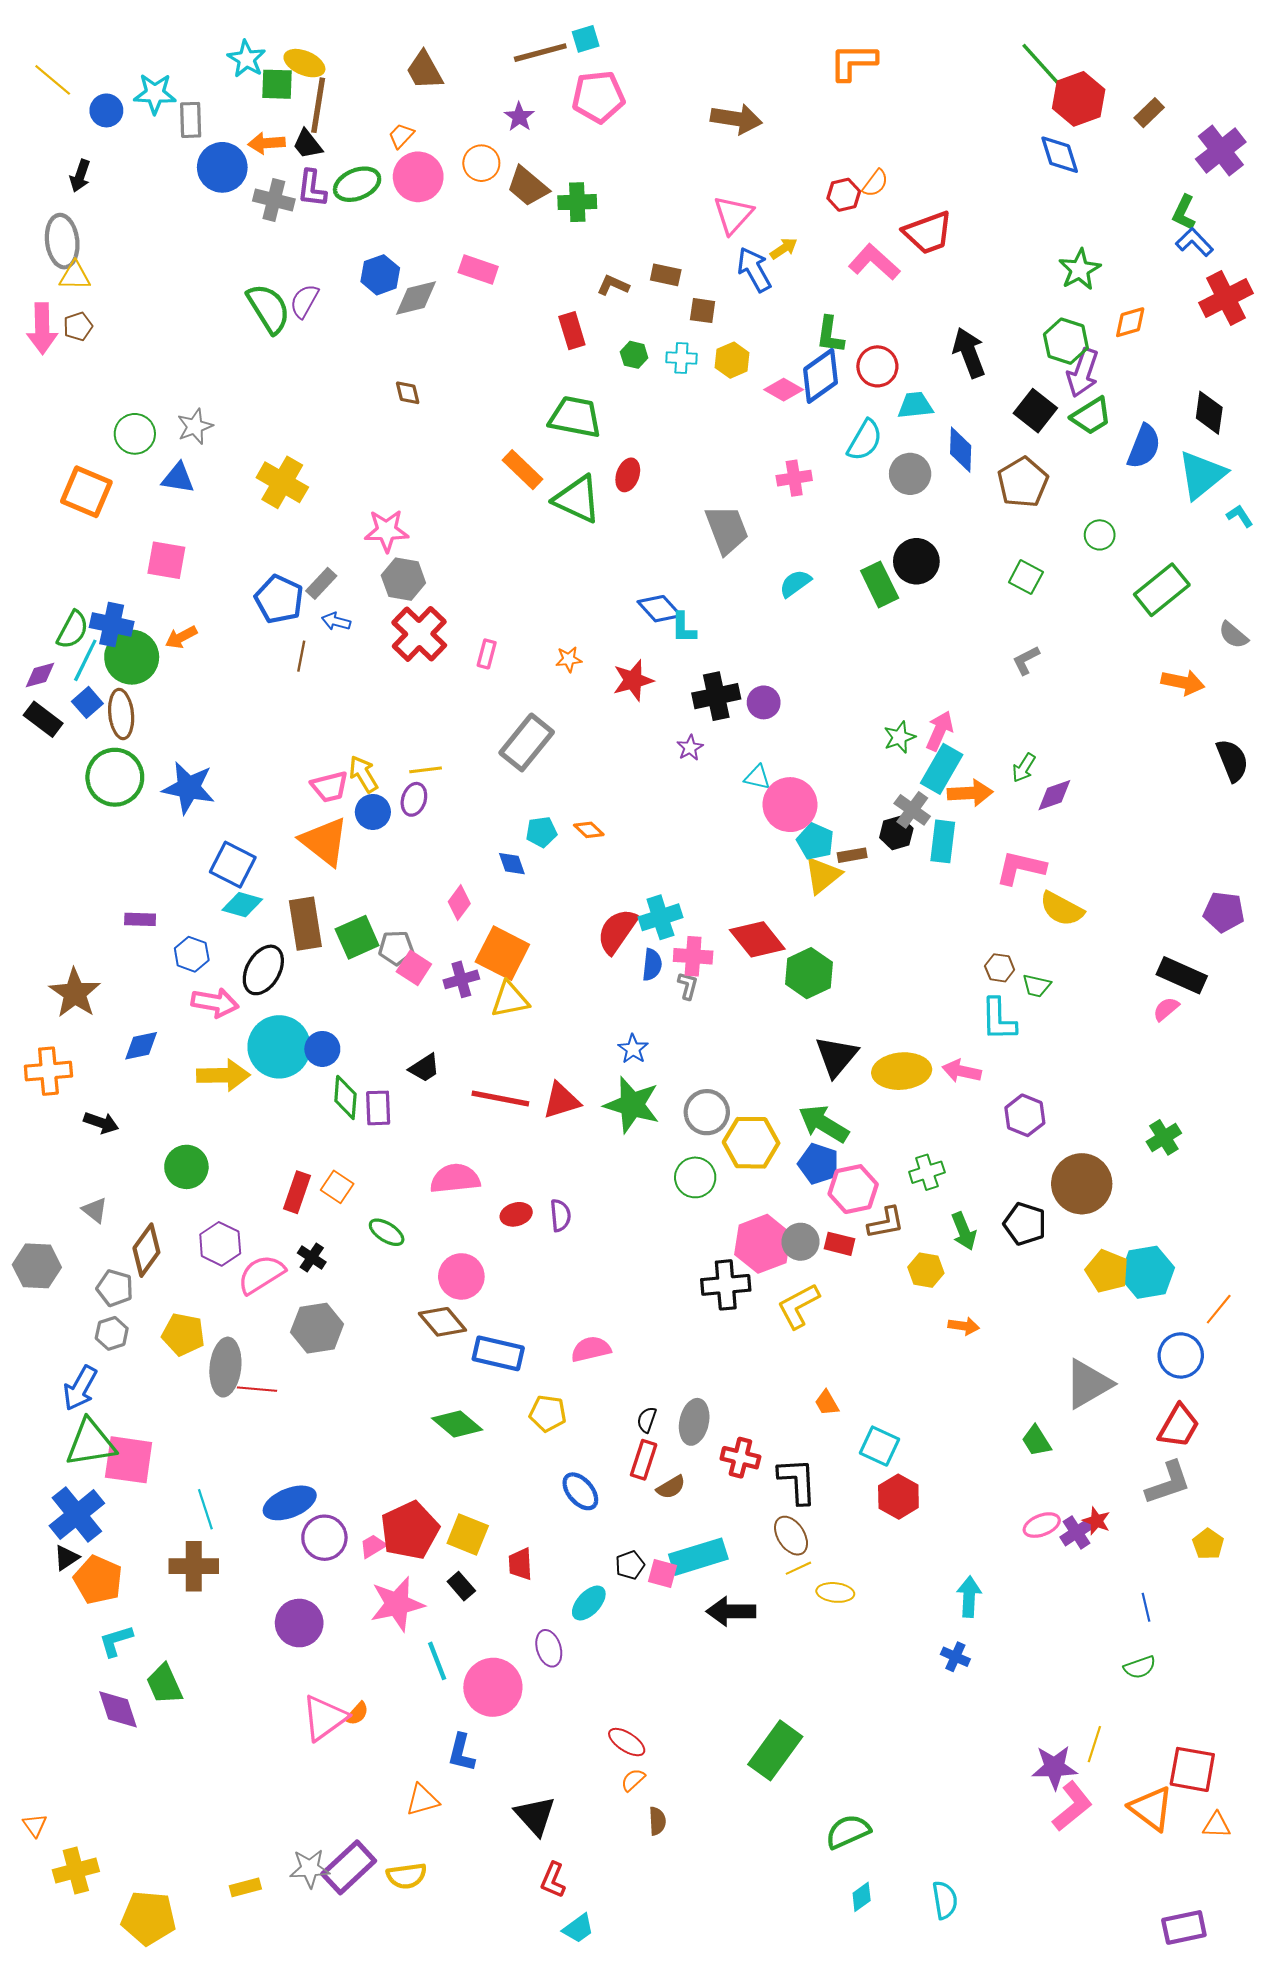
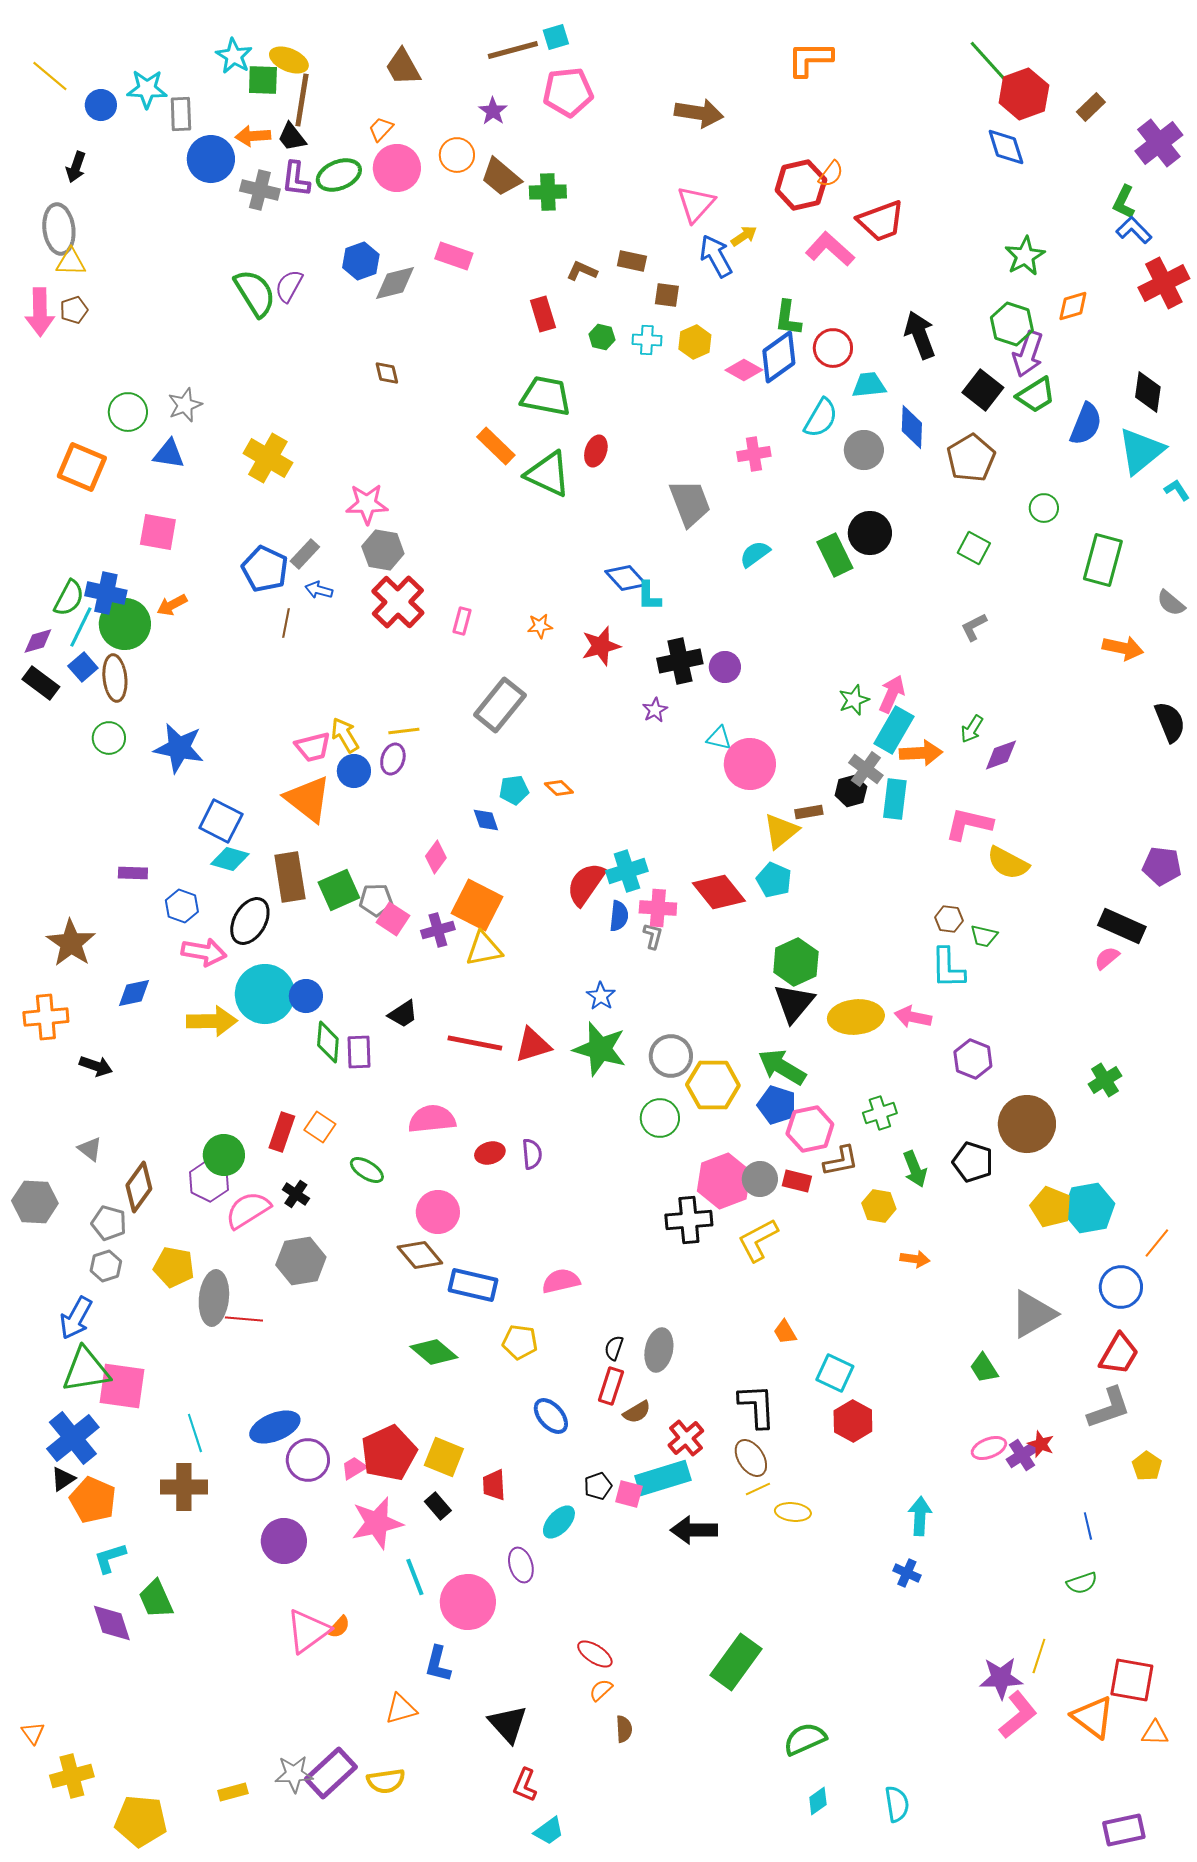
red hexagon: (844, 195) -> (801, 185), size x1.6
green rectangle: (1162, 590) -> (1103, 560), turned -36
green circle: (115, 777) -> (109, 738), size x0.6
cyan pentagon: (815, 841) -> (774, 880), moved
green hexagon: (809, 973) -> (796, 962), moved
green circle: (186, 1167) -> (224, 1155), moved
red cross: (740, 1458) -> (686, 1438), moved, turned 36

